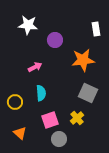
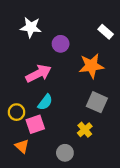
white rectangle: (96, 29) -> (106, 32), turned -40
pink arrow: (35, 67) -> (39, 74), size x1.6
cyan semicircle: (41, 93) -> (45, 102), turned 42
pink square: (50, 120) -> (35, 124), moved

